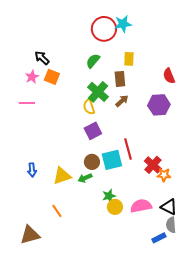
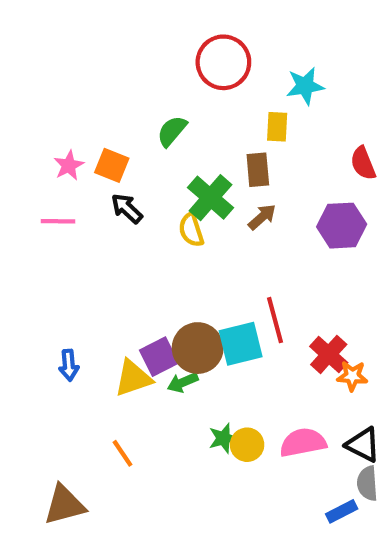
cyan star: (123, 24) -> (305, 86), moved
black arrow: (42, 58) -> (127, 208), moved
green semicircle: (93, 61) -> (172, 131), moved
purple square: (93, 131) -> (159, 357), moved
brown circle: (92, 162) -> (198, 348), size x1.5
green star: (109, 196) -> (223, 438), moved

